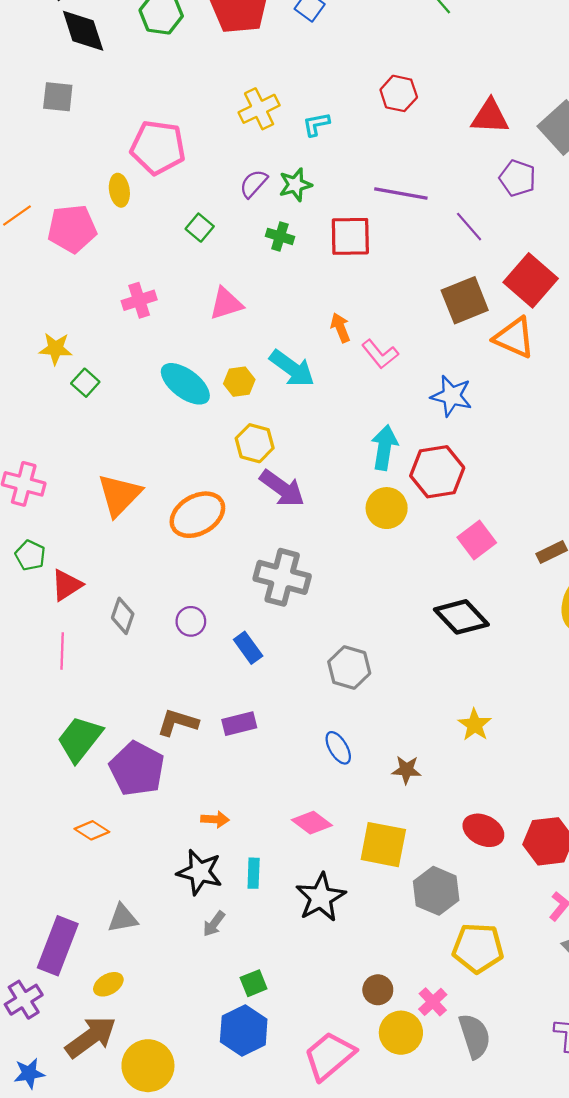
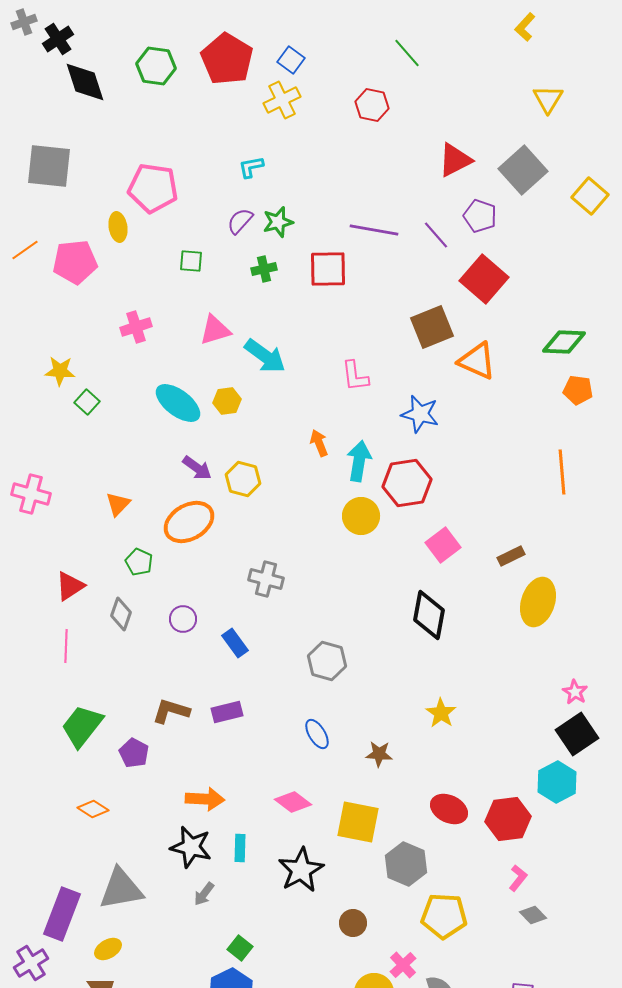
red hexagon: (399, 93) -> (372, 105), moved
gray square: (58, 97) -> (49, 166), moved, size x1.6
yellow cross: (259, 109) -> (282, 100), moved
red triangle: (490, 117) -> (455, 160), turned -30
cyan L-shape: (316, 124) -> (251, 167), moved
purple line: (469, 227) -> (436, 235), moved
green square: (200, 228) -> (191, 261), turned -35
green cross: (280, 236) -> (264, 269), turned -30
red square: (531, 280) -> (484, 279), moved
orange arrow: (340, 328) -> (319, 443), moved
pink L-shape: (380, 354) -> (355, 376), turned 32
cyan arrow: (292, 368) -> (265, 356), moved
yellow hexagon: (255, 443) -> (243, 479), moved
purple arrow: (282, 488) -> (197, 468), moved, size x0.7
orange triangle: (119, 495) -> (118, 504), size x0.6
green pentagon: (30, 555) -> (139, 562), moved
gray cross: (282, 577) -> (266, 579), size x0.7
black diamond: (461, 617) -> (429, 615), turned 54
purple pentagon: (137, 769) -> (134, 753), size x0.6
orange arrow: (215, 819) -> (205, 799), size x1.5
gray triangle: (123, 918) -> (121, 889), size x1.6
green square: (254, 983) -> (240, 948), turned -30
brown circle: (378, 990) -> (353, 923), moved

